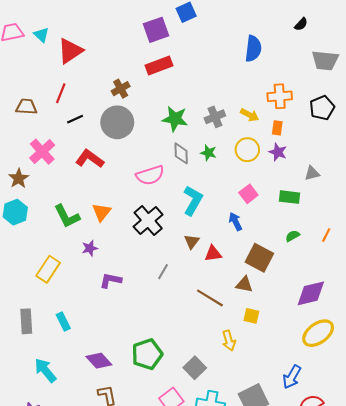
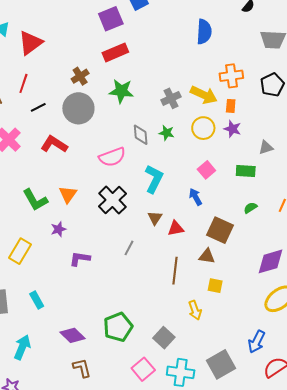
yellow arrow: (250, 115) -> (204, 95), size x1.5
green star: (175, 119) -> (121, 91), moved
brown line: (210, 298) -> (175, 271), turned 68
cyan arrow: (45, 370) -> (22, 347), turned 65

